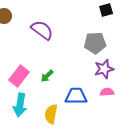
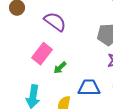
pink rectangle: (19, 76) -> (42, 54), moved

